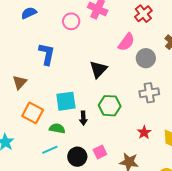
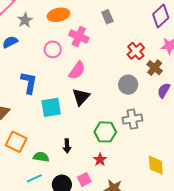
red cross: (143, 14) -> (136, 51), moved
pink semicircle: (126, 42) -> (77, 70), moved
cyan square: (66, 101) -> (51, 107), moved
green hexagon: (110, 106) -> (105, 132), moved
red star: (144, 132) -> (100, 160), moved

